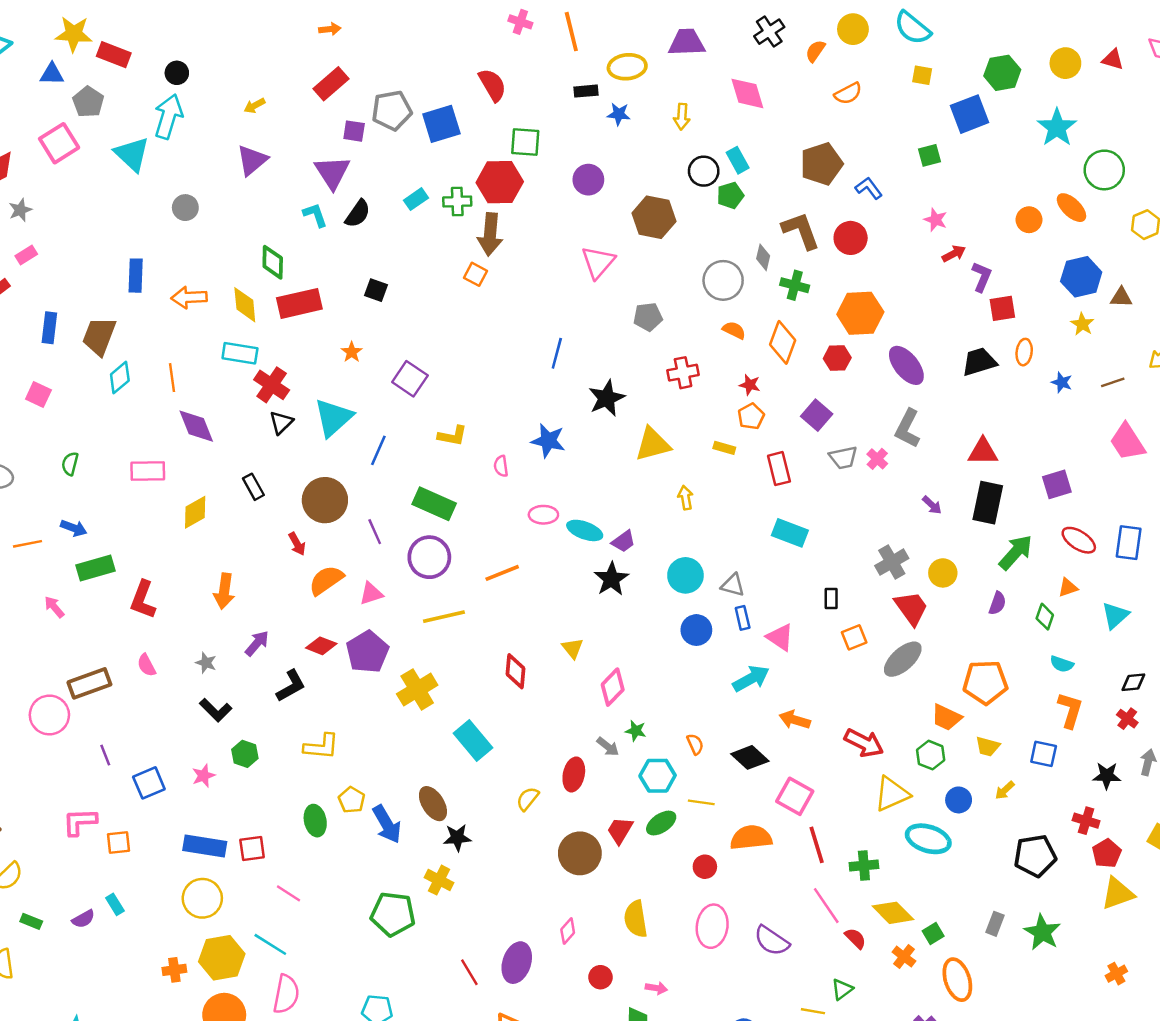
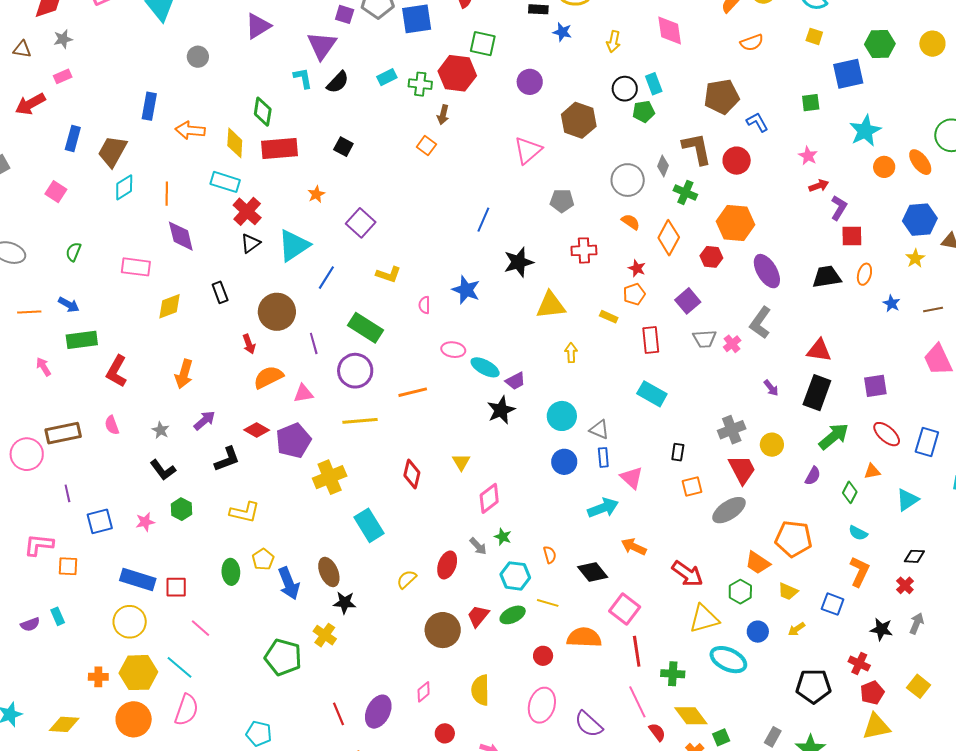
cyan star: (1057, 127) -> (865, 131), moved
brown arrow: (490, 234) -> (443, 115), size x0.6

